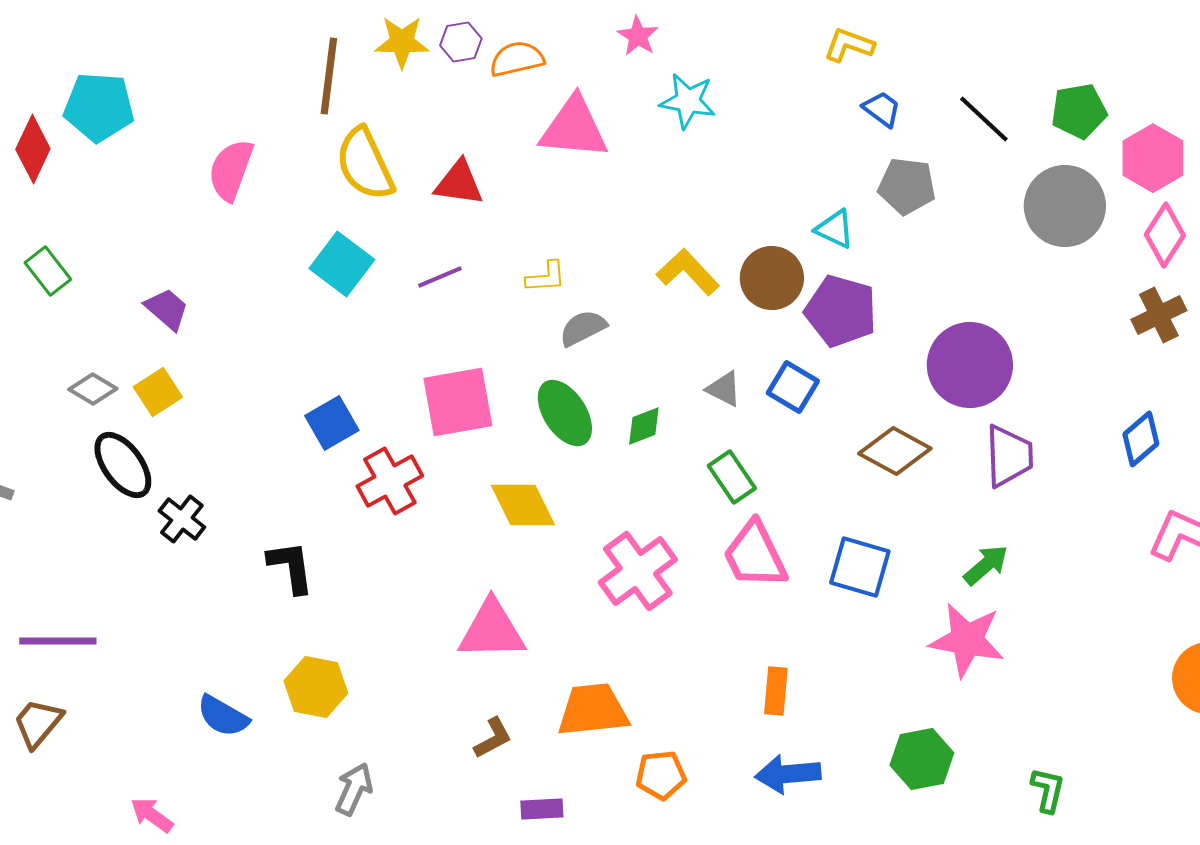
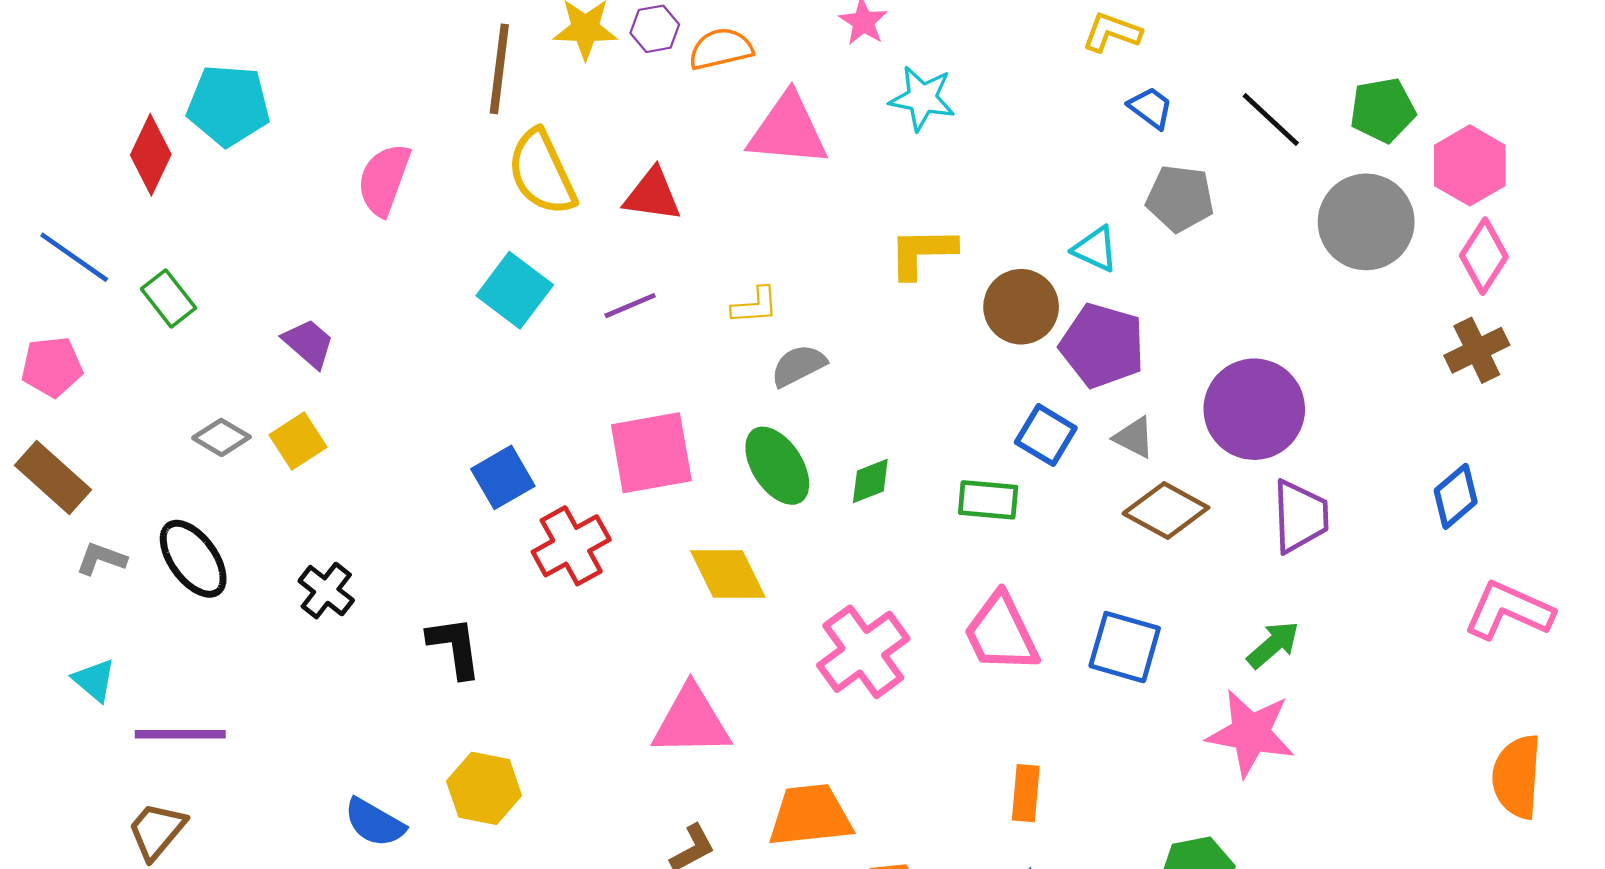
yellow L-shape: (688, 272) -> (922, 253), moved, turned -48
gray triangle: (724, 389) -> (1134, 437), moved
black ellipse: (123, 465) -> (193, 559), moved
green rectangle: (732, 477) -> (988, 500), moved, turned -51

